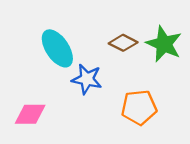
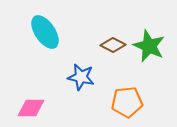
cyan ellipse: (57, 48) -> (45, 32), moved

